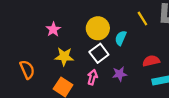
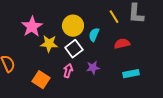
pink star: (53, 29) -> (32, 27), size x1.5
yellow star: (64, 57) -> (49, 44), moved
red semicircle: (151, 61) -> (122, 44), moved

